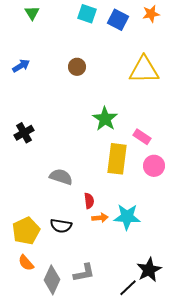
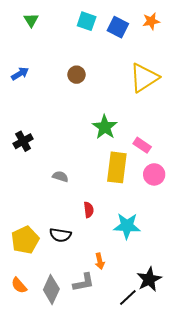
yellow triangle: (144, 70) -> (144, 78), turned -32
gray semicircle: (61, 177) -> (60, 176), moved, size x0.7
orange arrow: (100, 218) -> (100, 261), moved, turned 84
orange semicircle: (26, 263) -> (19, 285), moved

